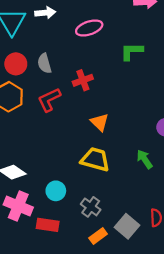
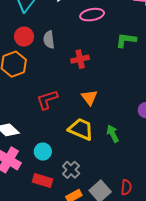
red L-shape: (49, 100) -> (47, 100), moved
green arrow: (145, 159) -> (113, 134), moved
red rectangle: (48, 225) -> (42, 181), moved

